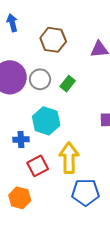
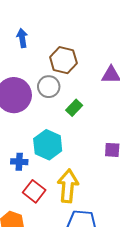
gray circle: (40, 79) -> (49, 87), moved
red square: (38, 166) -> (34, 191), turned -30

